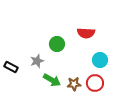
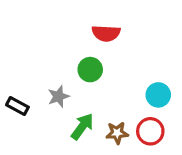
red semicircle: (86, 33) -> (106, 33), moved
green arrow: (52, 80) -> (82, 127), turned -84

